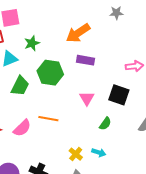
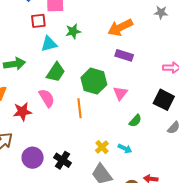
green hexagon: (50, 73) -> (94, 81), moved
black square: (119, 95) -> (164, 100), moved
orange line: (48, 119) -> (80, 108), turned 66
pink semicircle: (22, 128) -> (47, 98), moved, turned -84

